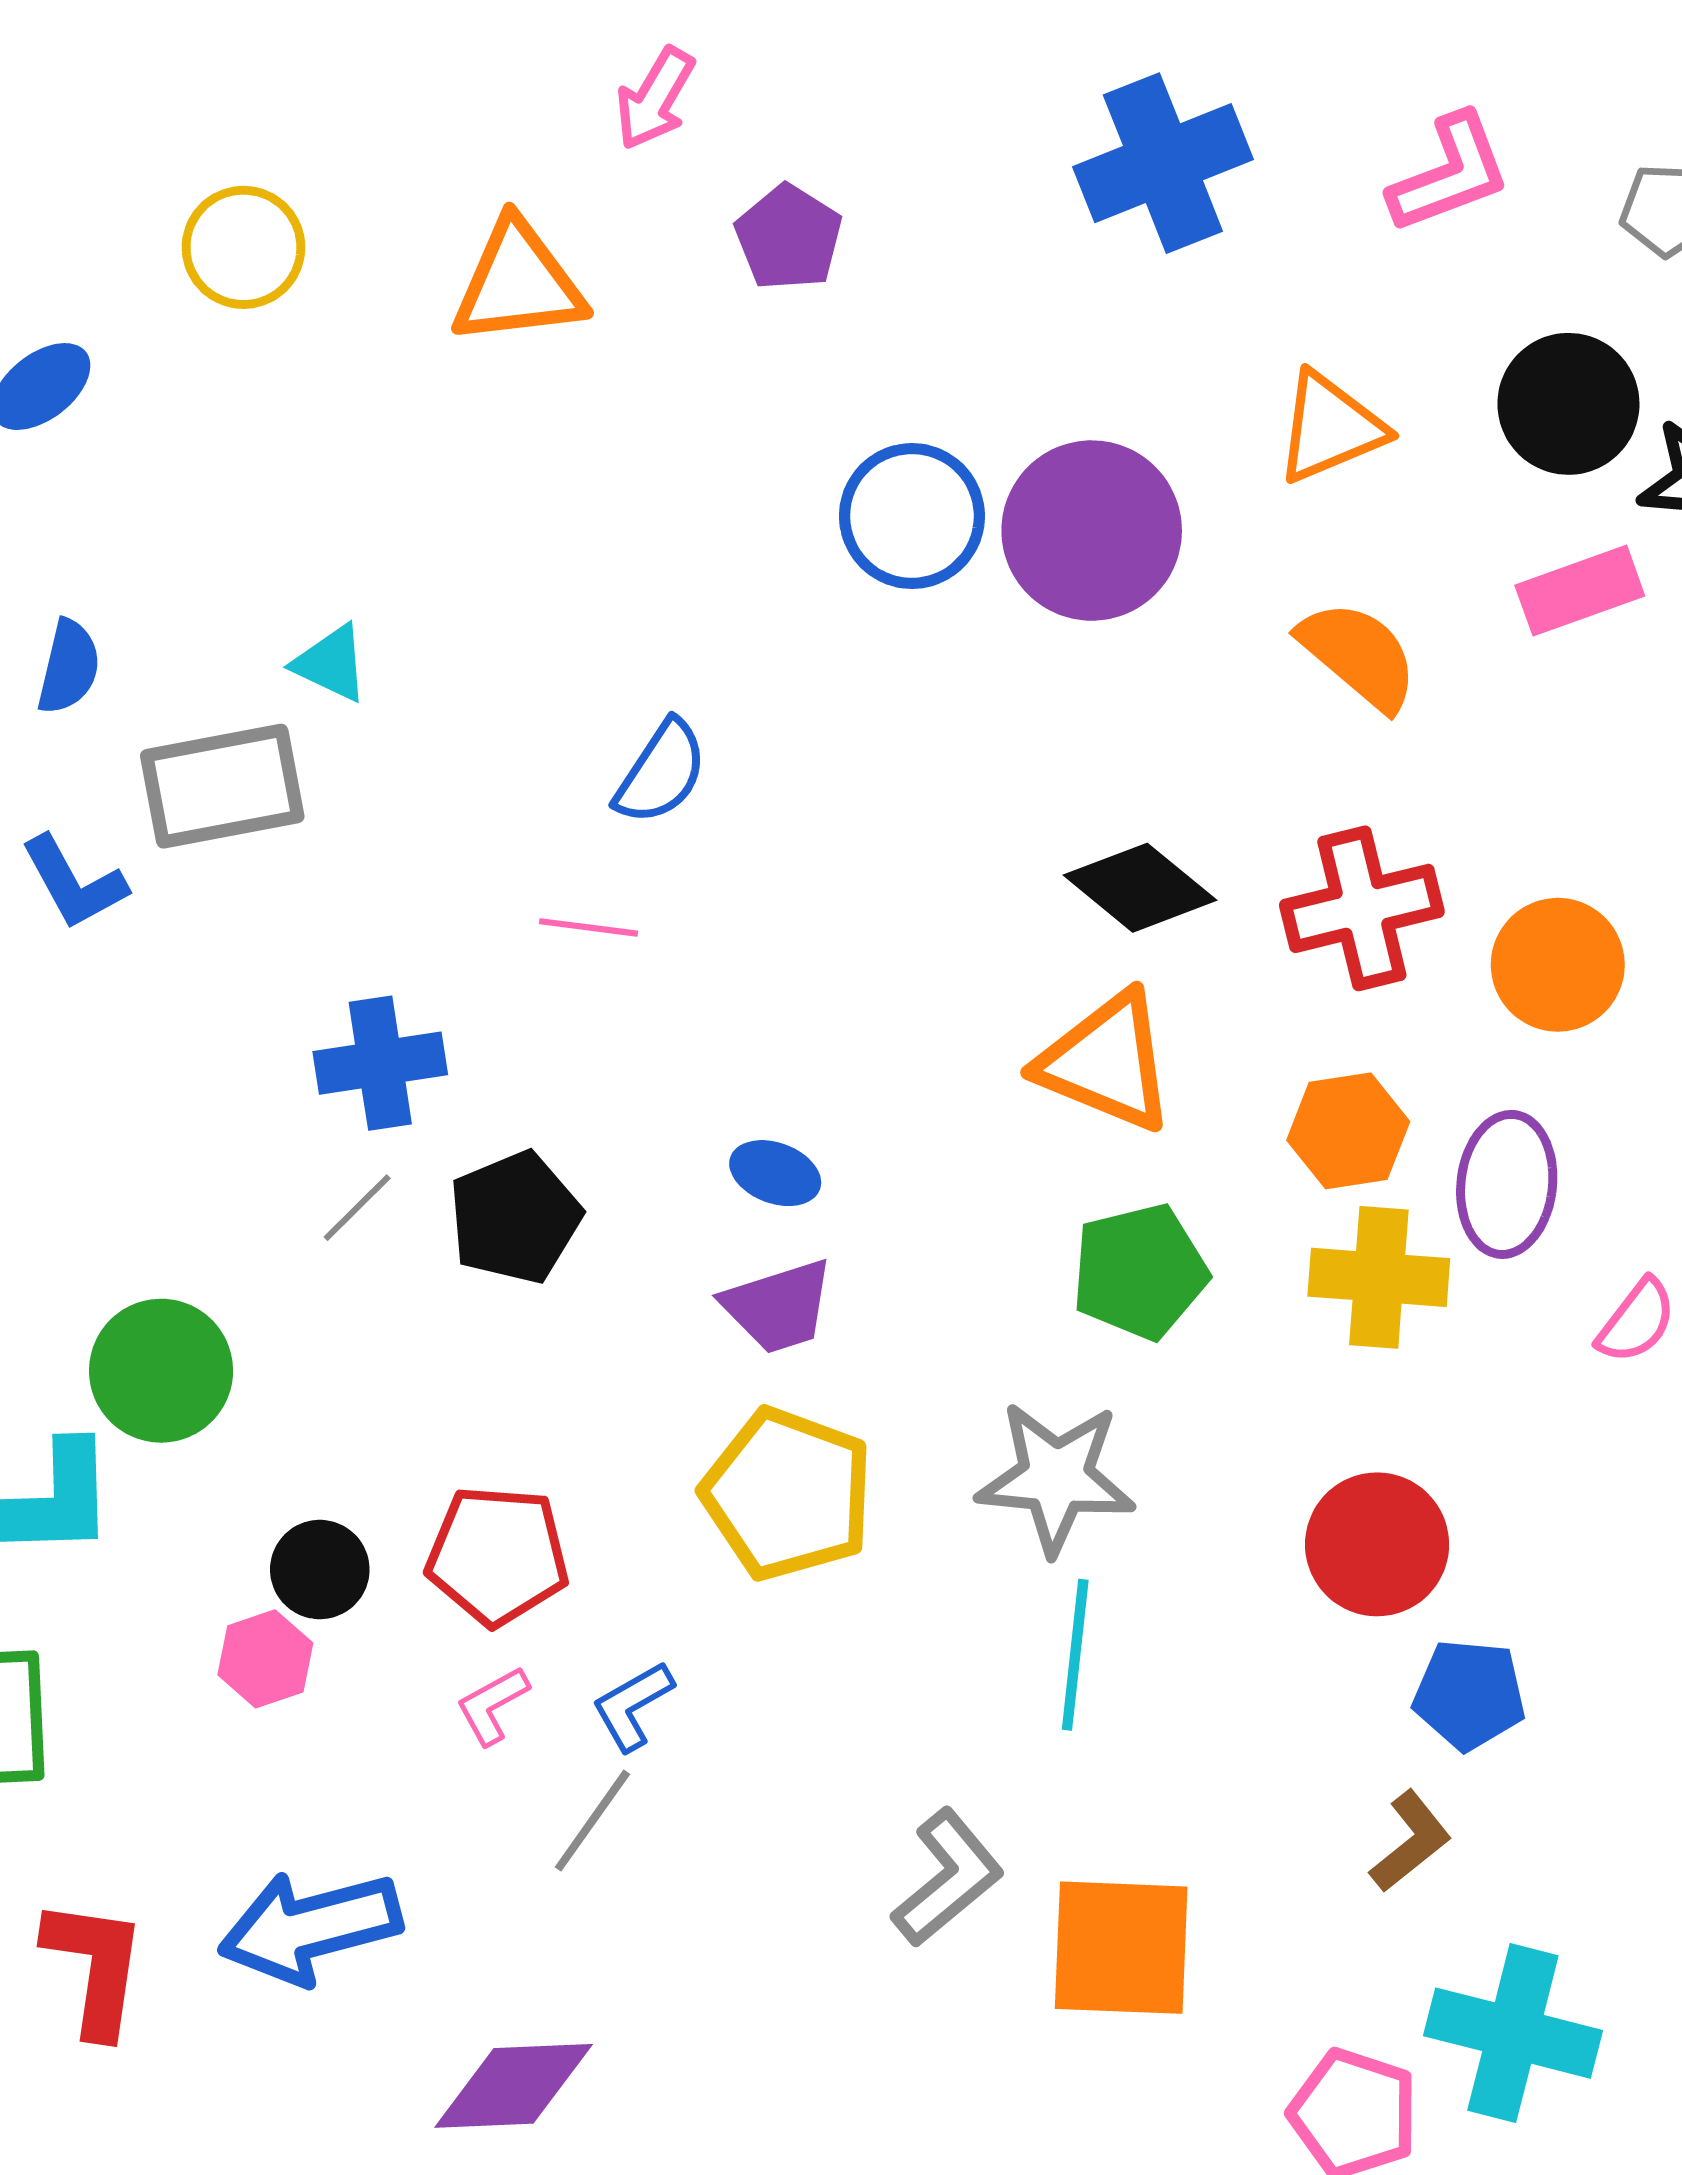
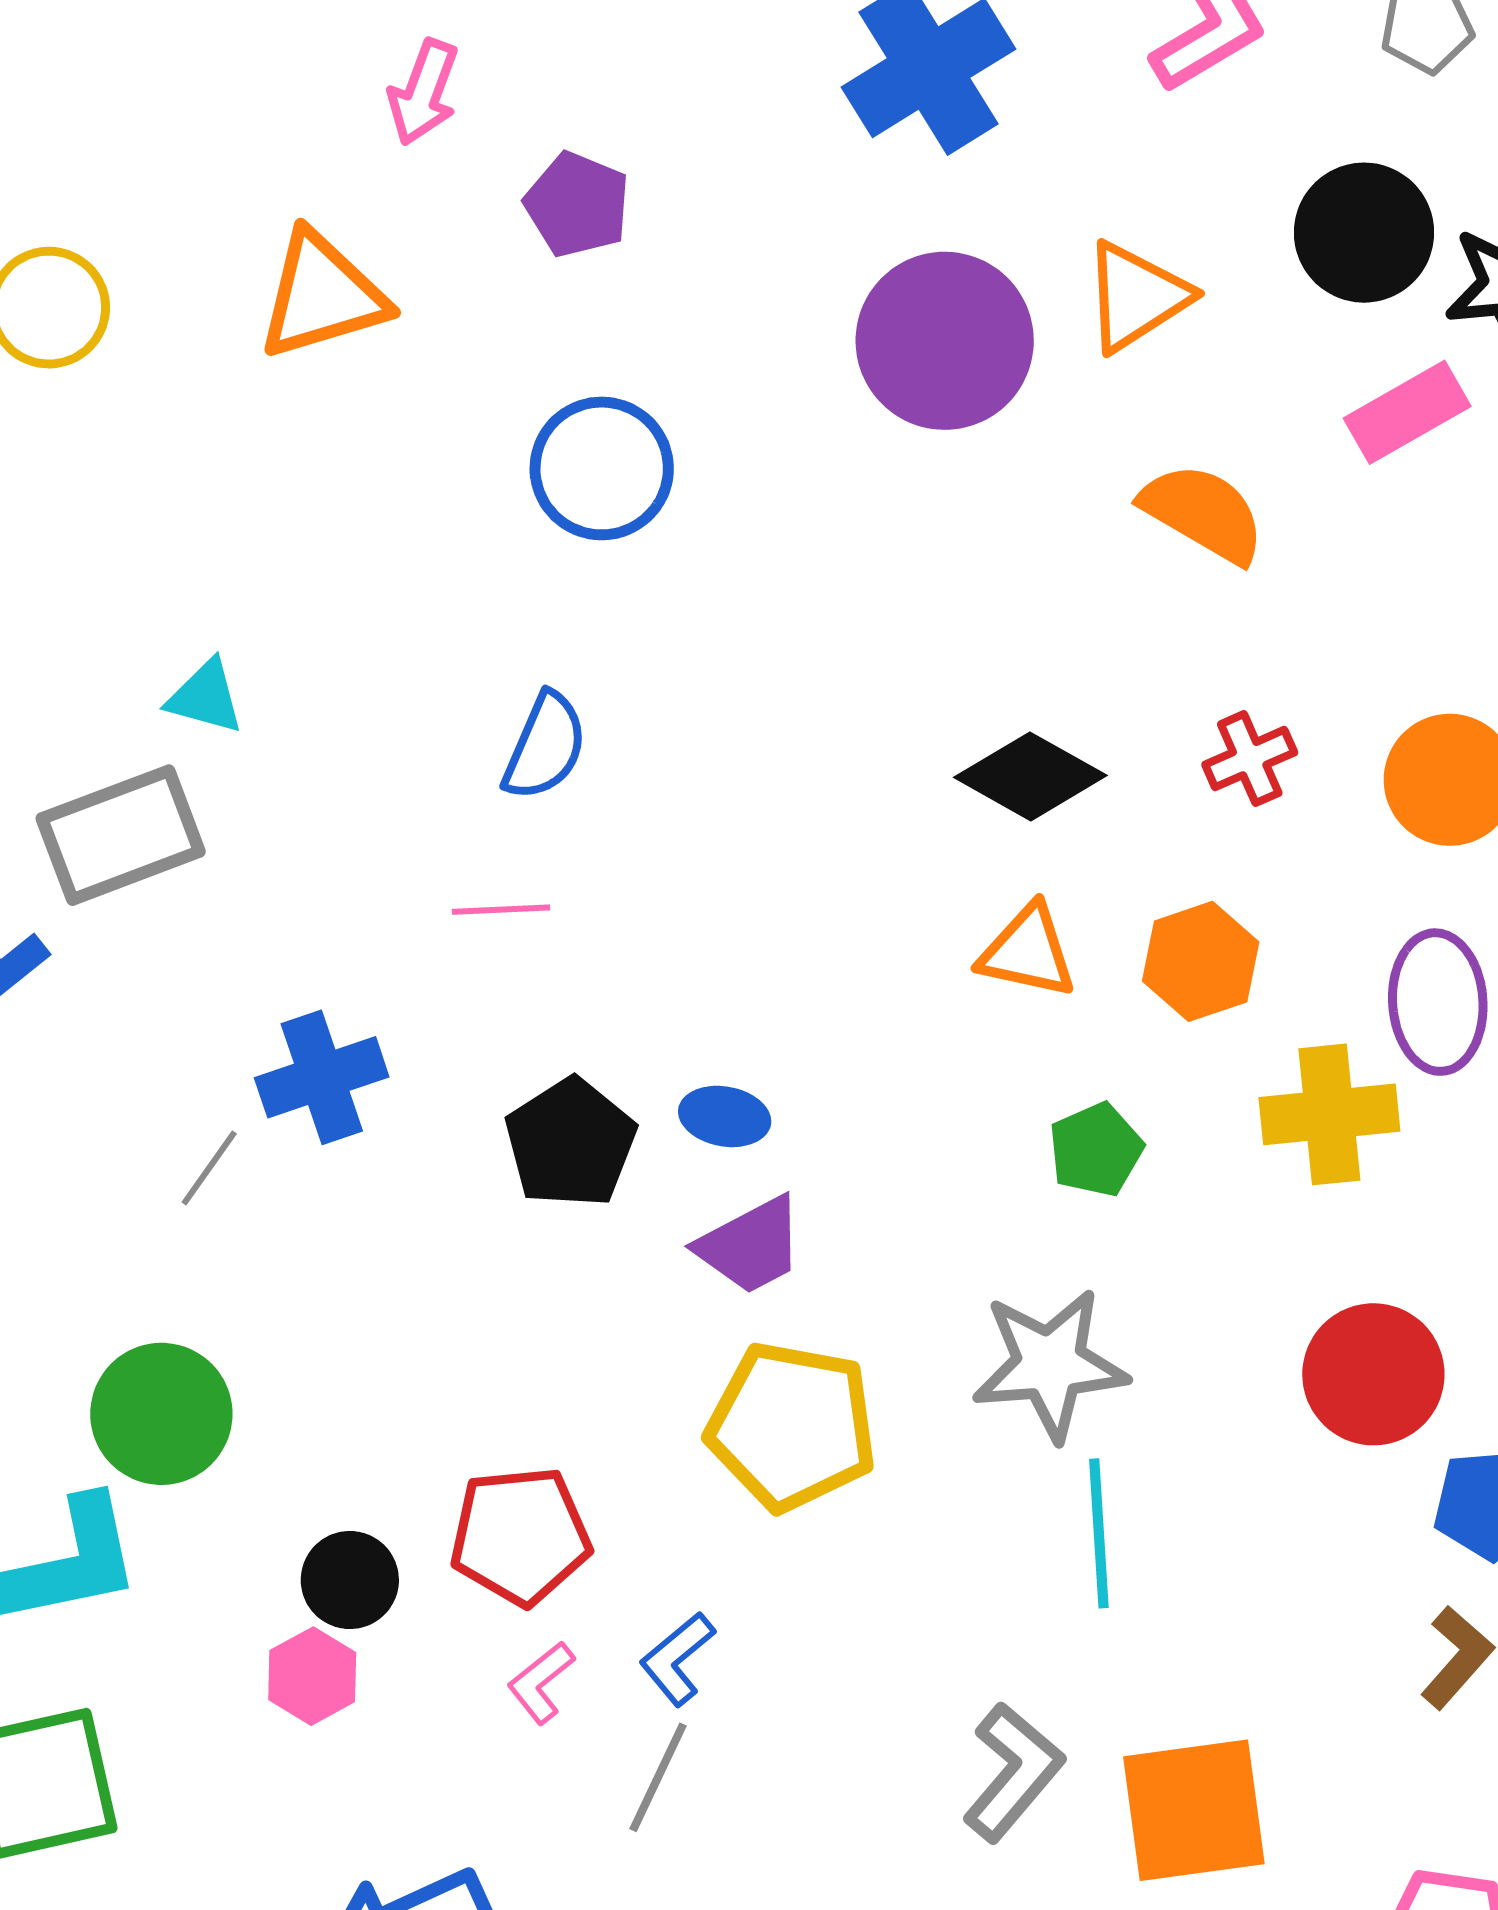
blue circle: (912, 516) -> (602, 468), moved
purple circle: (1092, 531) -> (945, 341), moved
red cross: (1362, 908) -> (1250, 759), size x0.6
orange triangle: (1107, 1062) -> (1028, 952), size x0.7
orange hexagon: (1348, 1131) -> (1201, 961), moved
gray line: (357, 1208) -> (209, 1168), moved
black pentagon: (515, 1217) -> (570, 1143), moved
green pentagon: (1140, 1272) -> (1096, 1150), size x0.7

